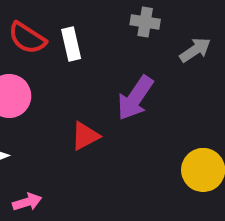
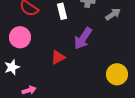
white rectangle: (71, 44) -> (62, 11), moved

